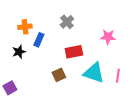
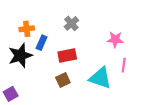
black star: (19, 52) -> (20, 55), size x1.6
red rectangle: (74, 52) -> (67, 55), moved
pink line: (118, 76) -> (124, 65), moved

